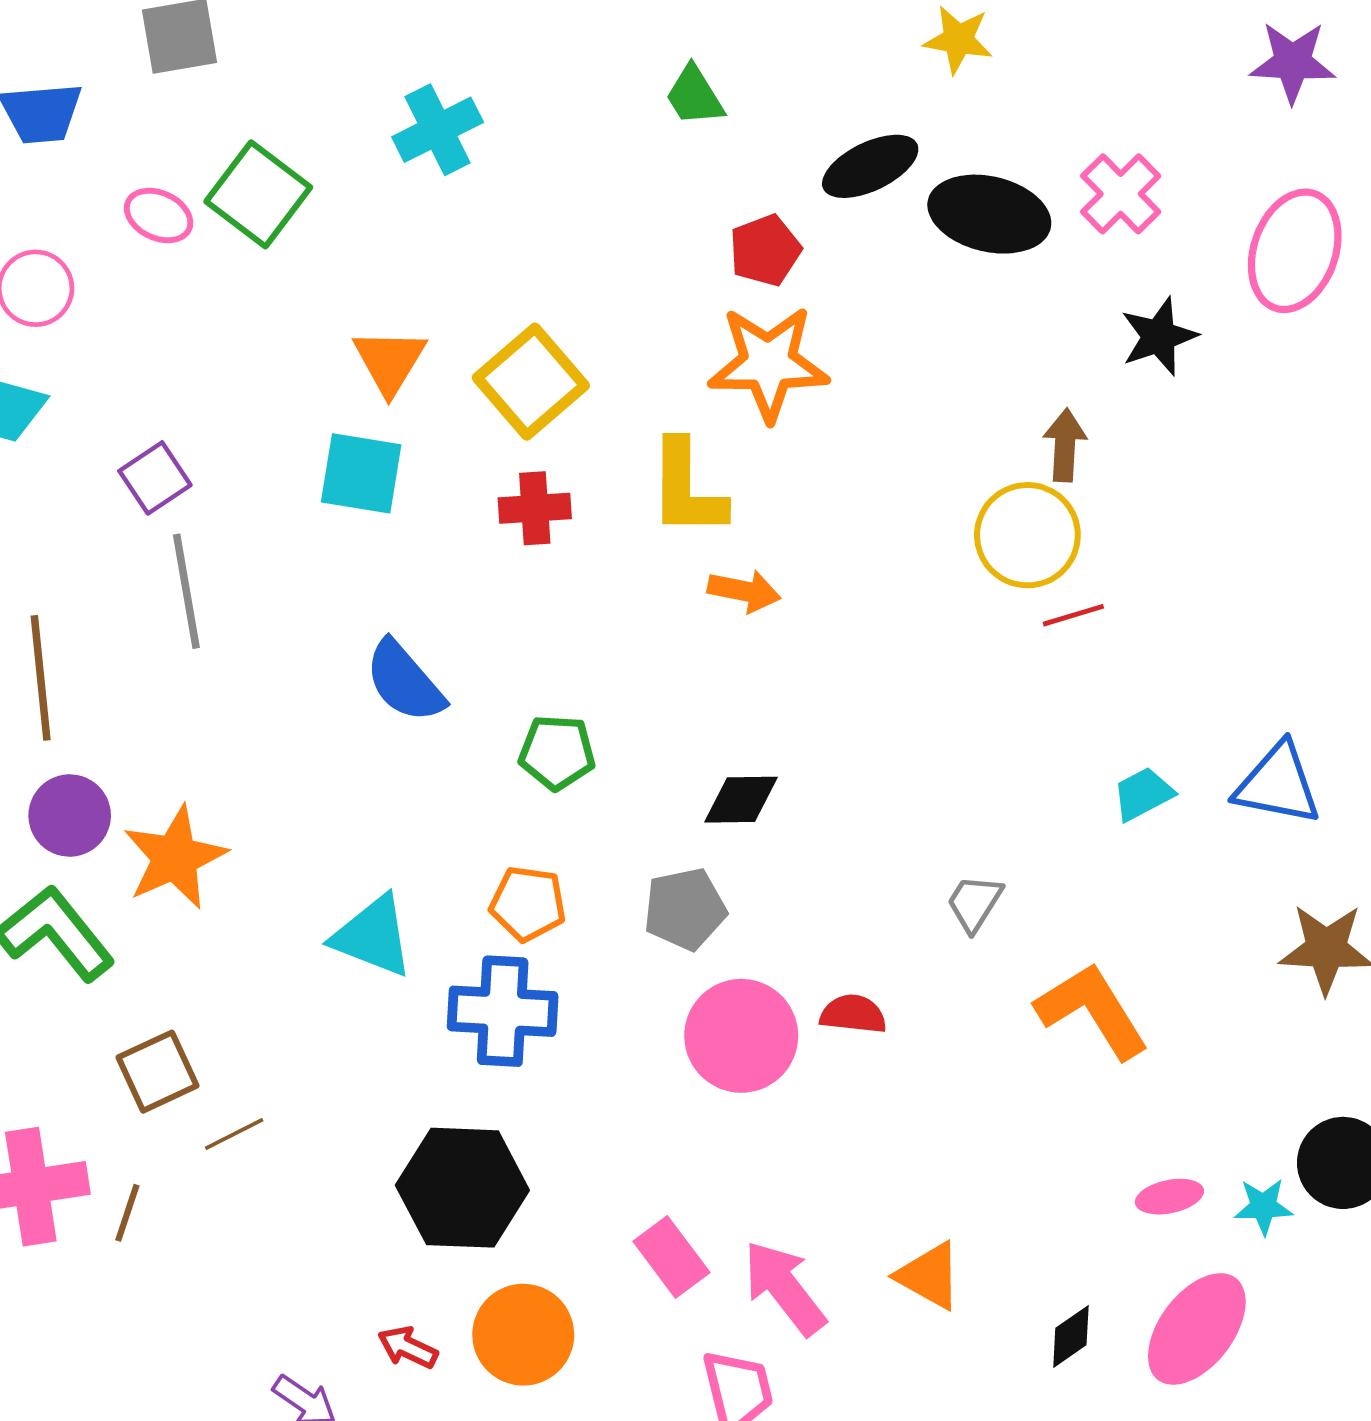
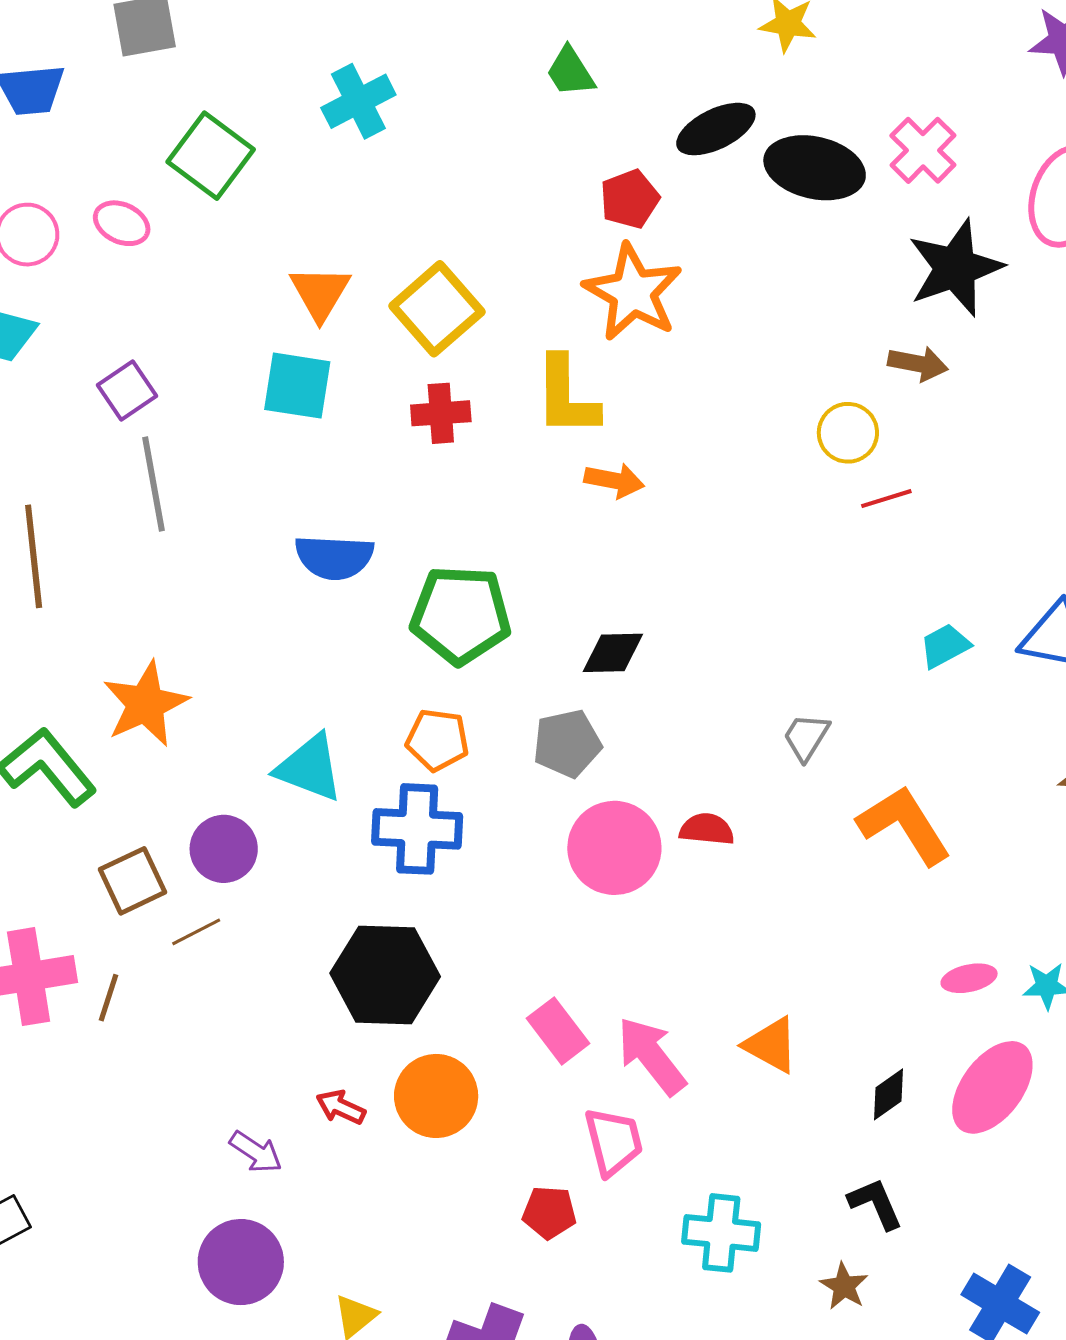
pink ellipse: (159, 215) -> (122, 223), moved
black star: (1159, 336) -> (955, 268), size x1.5
orange star: (768, 363) -> (633, 292), turned 30
brown arrow: (1065, 445) -> (918, 364), moved, turned 98
yellow circle: (1027, 535) -> (848, 433), size x0.7
blue semicircle: (405, 681) -> (334, 557), turned -46
green pentagon: (557, 752) -> (461, 615), size x1.6
purple circle: (70, 815) -> (224, 849), moved

